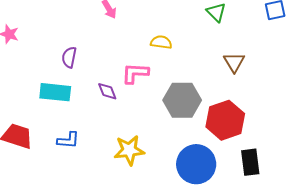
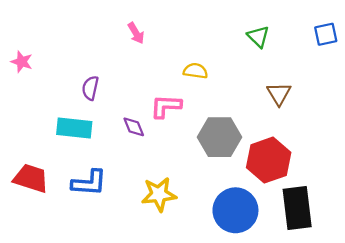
blue L-shape: (68, 140) -> (89, 183), size x1.4
black rectangle: (250, 162) -> (297, 208), size x1.4

